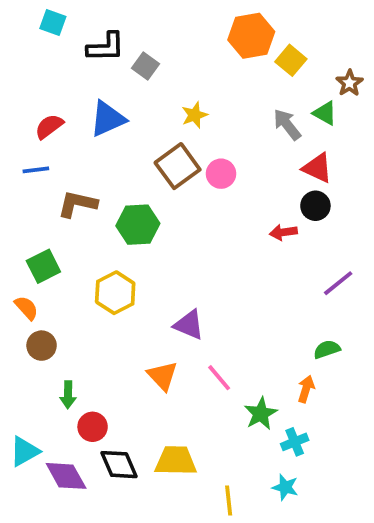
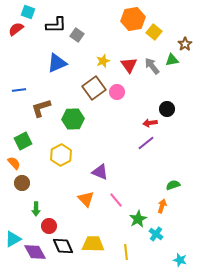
green triangle: (325, 113) -> (172, 60), turned -40
red semicircle: (49, 126) -> (16, 29), moved
red triangle: (317, 168) -> (129, 65), moved, turned 30
brown L-shape: (77, 204) -> (41, 108), turned -30
purple line: (338, 283) -> (146, 143), moved
cyan cross: (295, 442) -> (156, 234), turned -32
cyan star: (285, 487) -> (180, 260), moved
yellow line: (229, 500) -> (126, 252), moved

